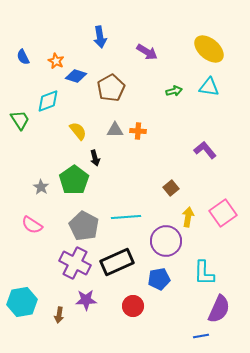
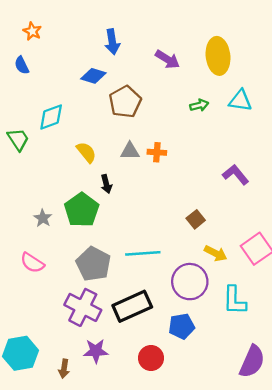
yellow ellipse: (209, 49) -> (218, 56), moved, turned 44
orange star: (56, 61) -> (32, 31), moved
blue diamond: (76, 76) -> (93, 76), moved
yellow arrow: (188, 217) -> (216, 253), turned 108
cyan L-shape: (204, 273) -> (234, 300), moved

